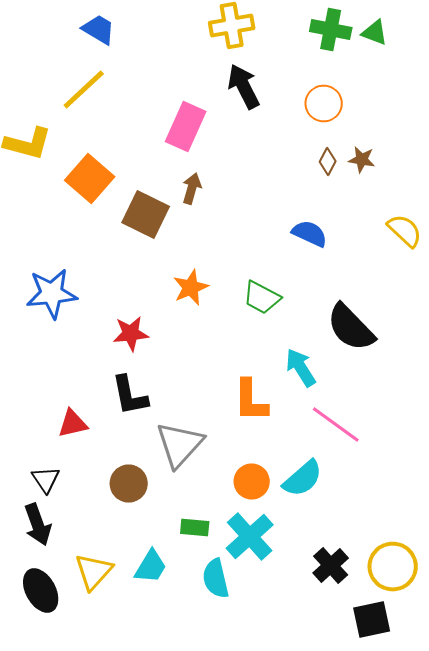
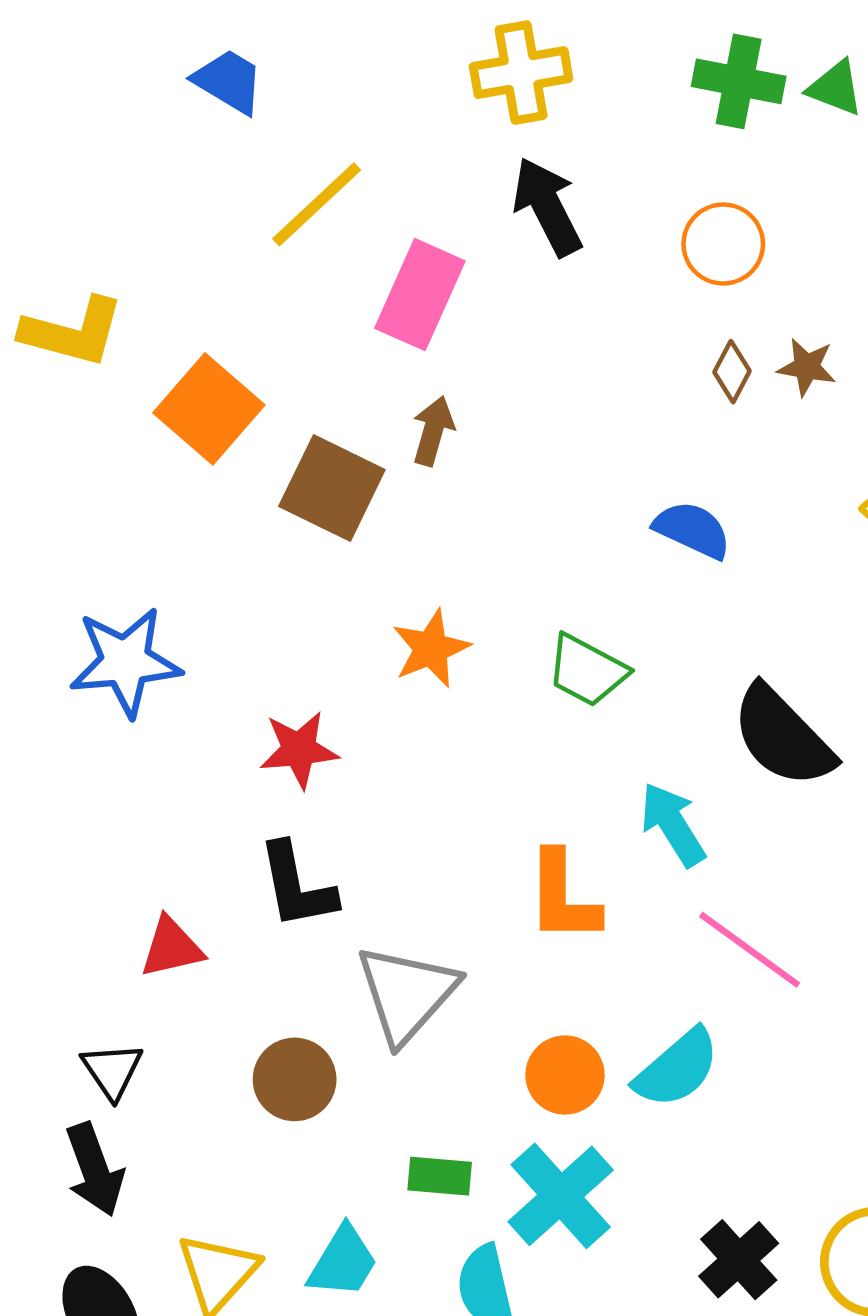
yellow line: (84, 90) -> (317, 204), moved

